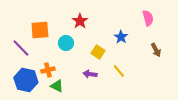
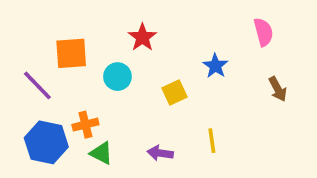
yellow square: (98, 52) -> (174, 93), turned 32
yellow line: (119, 71) -> (212, 141), moved, turned 32
purple arrow: (90, 74) -> (160, 153), moved

